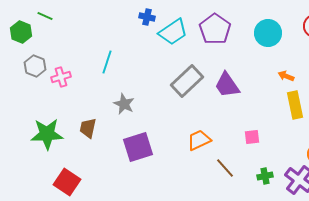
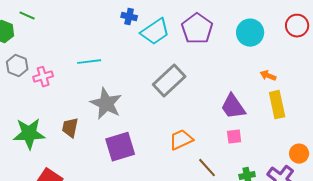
cyan line: (107, 62) -> (89, 62), turned 65
purple trapezoid: (227, 85) -> (233, 107), moved
gray star: (124, 104) -> (106, 104), size x1.5

